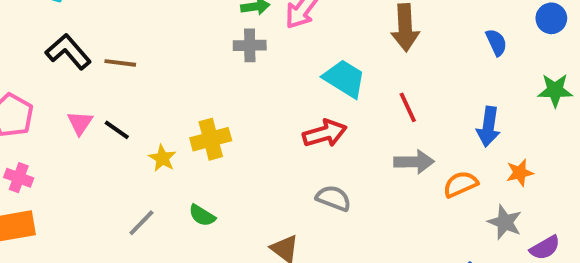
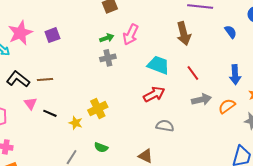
pink triangle: (80, 123) -> (30, 103), moved

